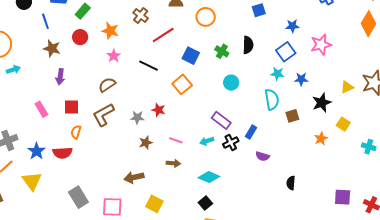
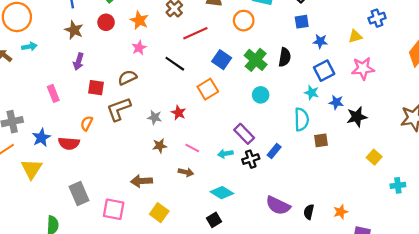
blue star: (292, 26) -> (320, 41), moved
green cross: (222, 51) -> (256, 60), size x1.5
yellow triangle: (347, 87) -> (355, 36), moved
black star: (322, 103) -> (357, 117), moved
red square: (72, 107) -> (96, 88), moved
orange star: (321, 139) -> (341, 212), moved
cyan cross: (369, 147) -> (398, 185), turned -32
purple semicircle: (262, 156) -> (278, 206), moved, size x1.6

